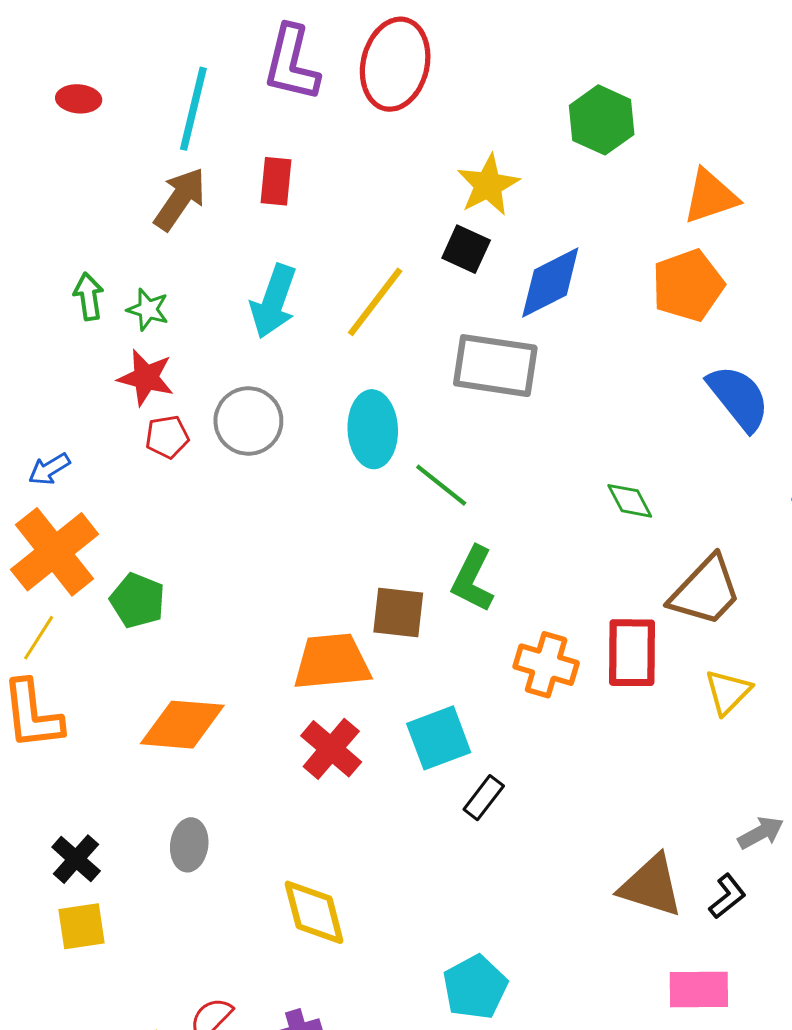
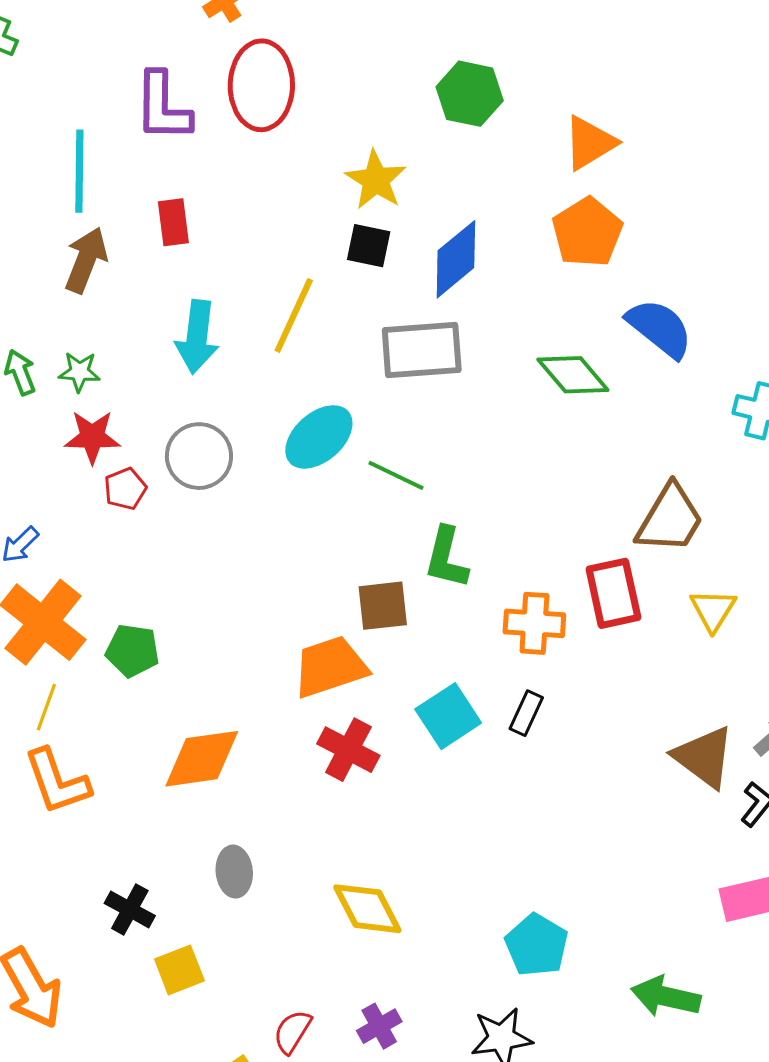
cyan ellipse: (373, 429) -> (319, 437), turned 64
green diamond: (630, 501) -> (573, 375), moved, size x1.5
black rectangle: (484, 798) -> (526, 713), moved
brown triangle: (651, 886) -> (704, 757), moved, turned 32
yellow square: (82, 926) -> (179, 970), moved

